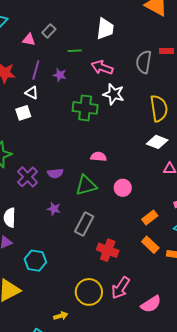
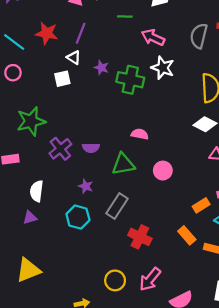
purple star: (60, 75) -> (101, 68), moved
orange rectangle: (150, 218) -> (201, 205), moved
cyan hexagon: (35, 261) -> (78, 217), moved
yellow circle: (89, 292) -> (115, 280), size x0.7

